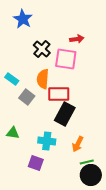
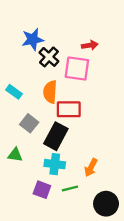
blue star: (23, 19) -> (33, 39), moved, turned 30
gray square: (27, 97) -> (29, 123), moved
black rectangle: (65, 114) -> (56, 136), moved
green line: (87, 162) -> (70, 189), moved

